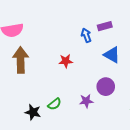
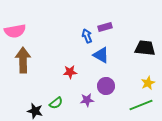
blue triangle: (112, 55) -> (101, 55), moved
red star: (66, 61) -> (70, 72), moved

